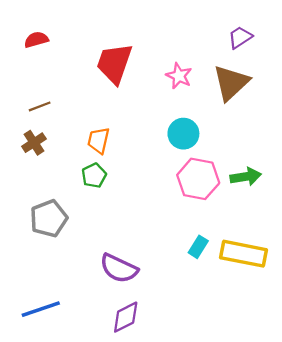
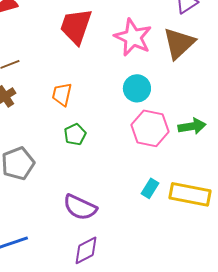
pink star: (179, 76) -> (133, 37), size x1.6
green pentagon: (94, 176) -> (75, 134), moved

